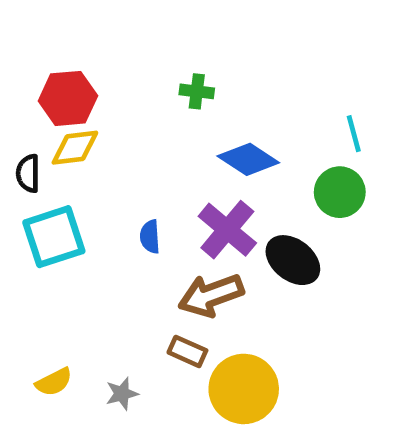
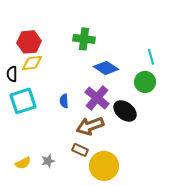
green cross: (197, 91) -> (84, 39), size x1.5
gray star: (122, 394) -> (48, 161), moved

